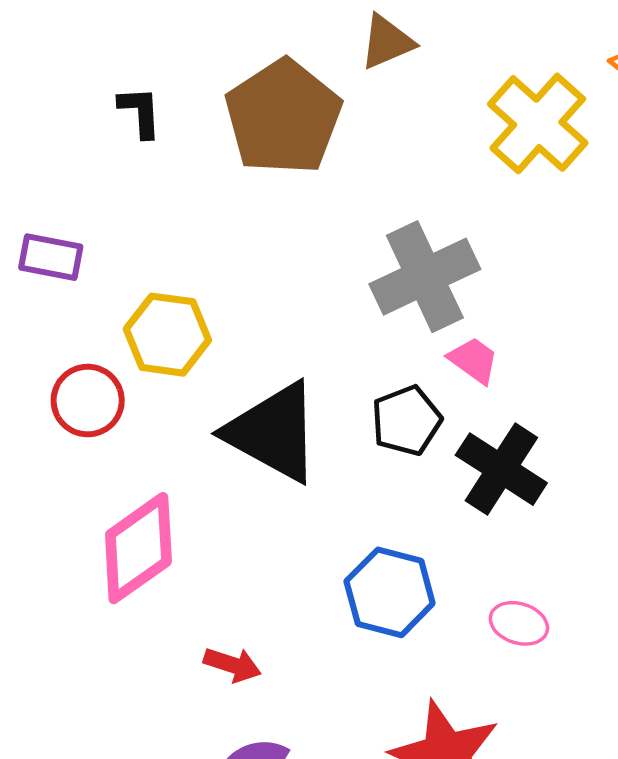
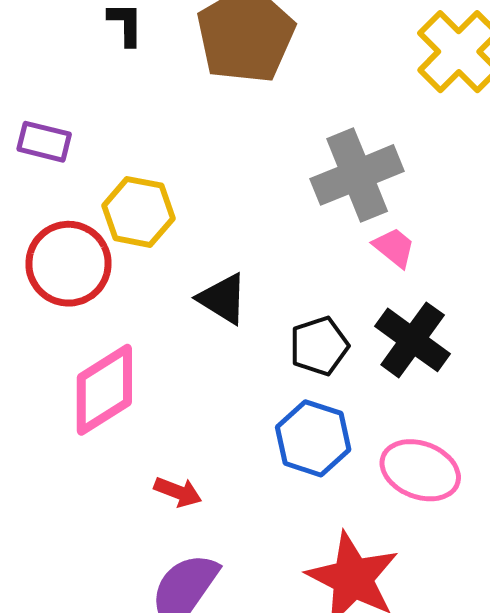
red circle: (88, 401) -> (69, 264), size x1.4
black pentagon: (406, 421) -> (319, 346), moved
black triangle: (273, 432) -> (223, 299), size x0.6
pink ellipse: (519, 623) -> (420, 470), size x1.6

